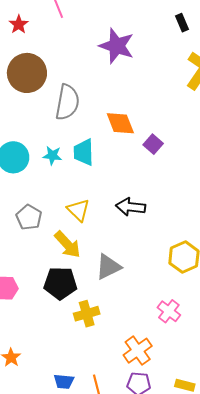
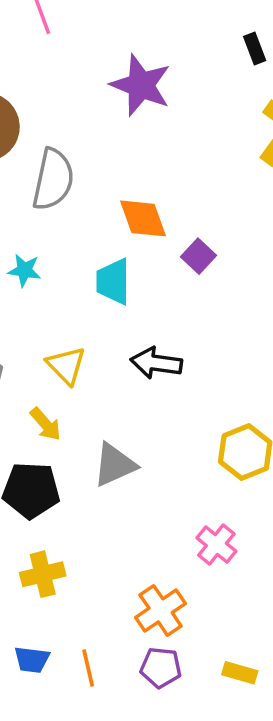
cyan trapezoid: (84, 152) -> (113, 281), moved
yellow arrow: (67, 244) -> (46, 424), size x0.7
yellow cross: (87, 314) -> (43, 574), moved

